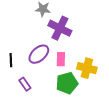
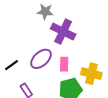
black line: (11, 60) -> (12, 65), turned 56

